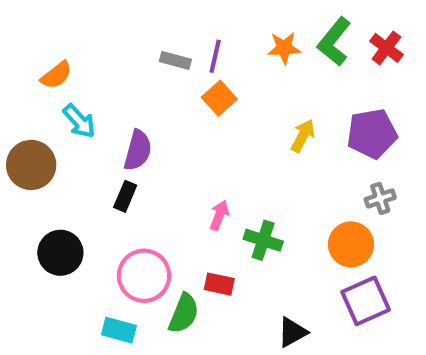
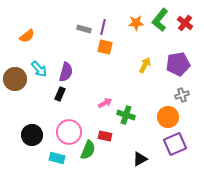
orange square: (219, 98) -> (105, 47), turned -35
cyan arrow: (79, 121) -> (39, 69), moved
pink arrow: (219, 215) -> (105, 103), turned 40
black circle: (60, 253) -> (32, 135), moved

